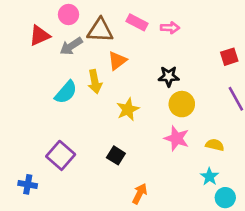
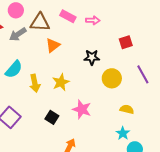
red square: (229, 57) -> (126, 42), moved
yellow arrow: (95, 82) -> (35, 83), moved
yellow circle: (182, 104) -> (112, 78), moved
pink star: (177, 138) -> (82, 109), moved

